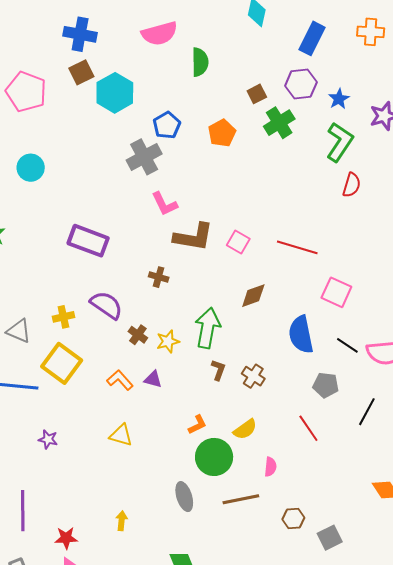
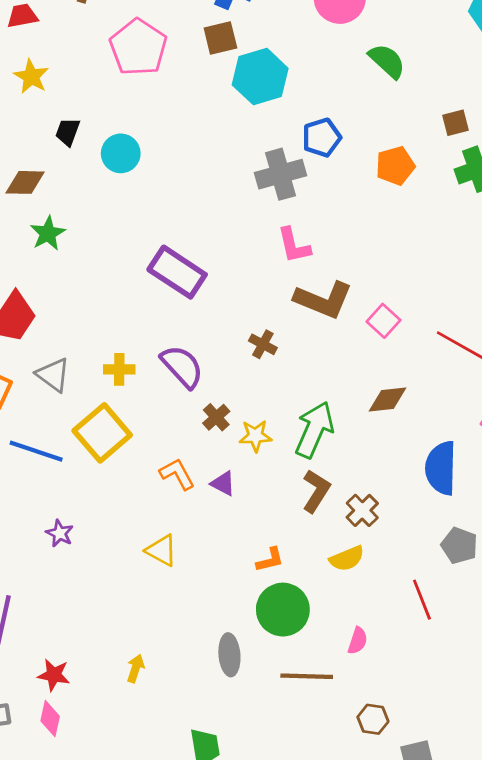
green semicircle: (200, 62) -> (387, 61), turned -60
brown L-shape: (218, 370) -> (316, 491), size x1.4
yellow semicircle: (245, 429) -> (347, 558), moved

